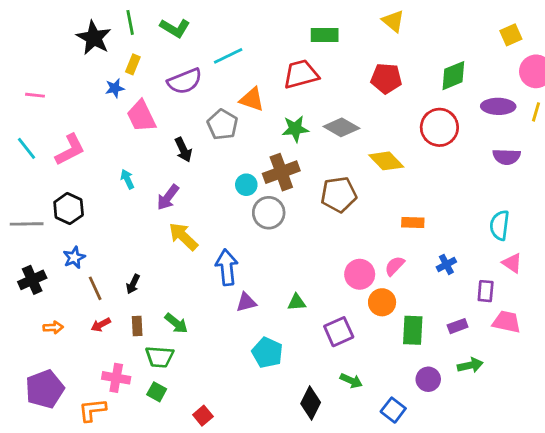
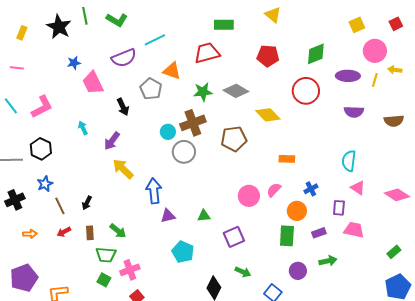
yellow rectangle: (133, 64) -> (22, 33), moved
orange circle: (382, 302) -> (297, 211), moved
pink cross: (116, 378) -> (130, 270), moved, turned -30

